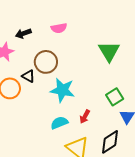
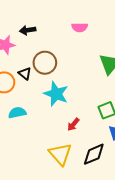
pink semicircle: (59, 28) -> (80, 27), moved
cyan semicircle: (59, 123) -> (17, 113), moved

